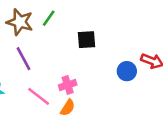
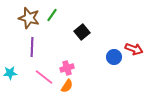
black square: (87, 40) -> (82, 32), turned -35
purple line: (24, 59) -> (32, 47), turned 30

